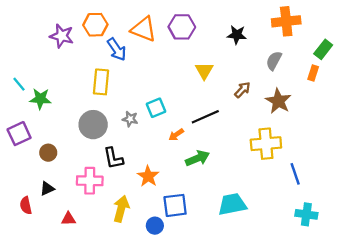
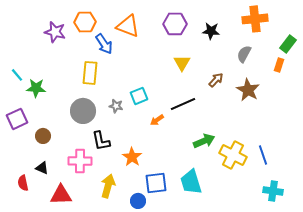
purple hexagon: (182, 27) -> (175, 24), moved
yellow cross: (266, 144) -> (233, 155), moved, turned 32
green arrow: (197, 158) -> (204, 141), moved
black triangle: (47, 189) -> (42, 168), turned 48
cyan trapezoid: (232, 204) -> (191, 182), moved, turned -96
red triangle: (68, 219) -> (61, 195), size x1.6

